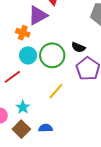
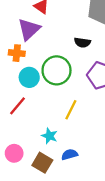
black semicircle: (78, 47) -> (82, 42), moved
cyan star: (23, 107) -> (50, 136), moved

